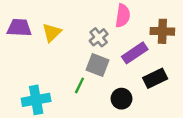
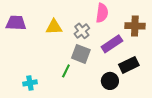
yellow triangle: (52, 32) -> (54, 27), moved, turned 42
black circle: (122, 99) -> (110, 81), moved
cyan cross: (36, 100) -> (30, 83), size x0.6

